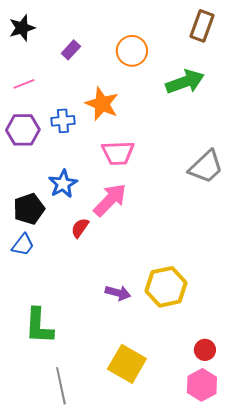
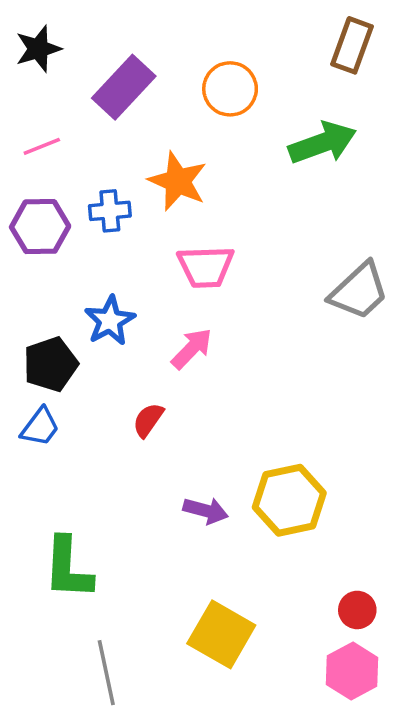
purple rectangle: (71, 50) -> (124, 87), size x1.8
pink arrow: (110, 200) -> (192, 349), size x0.7
red semicircle: (80, 228) -> (148, 420), moved

